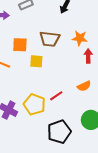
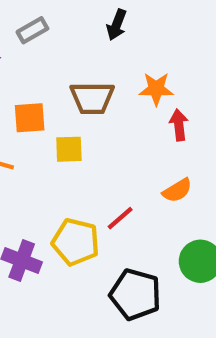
black pentagon: (59, 132) -> (135, 294), turned -30

